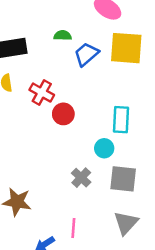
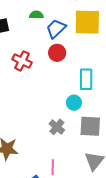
red circle: (63, 114) -> (57, 53), moved

